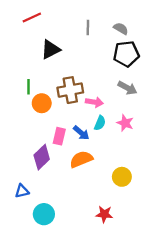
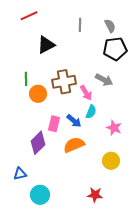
gray semicircle: (121, 29) -> (110, 26), turned 32
gray arrow: (127, 88) -> (104, 80), moved
pink arrow: (94, 102) -> (86, 93), turned 49
pink star: (125, 123) -> (114, 128), moved

